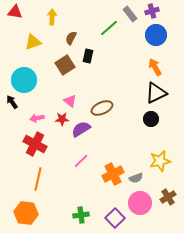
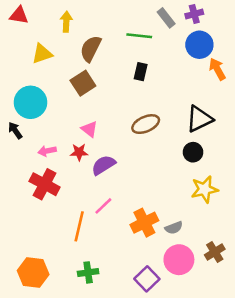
green line: (109, 28) -> (139, 36), turned 48
brown semicircle: (71, 38) -> (91, 49), size x1.5
black rectangle: (88, 56) -> (141, 72), moved
orange arrow: (155, 67) -> (217, 69), moved
brown ellipse: (102, 108) -> (146, 124), moved
yellow star: (160, 161) -> (205, 189), moved
orange line: (38, 179) -> (79, 226), moved
green cross: (81, 215) -> (88, 272), moved

